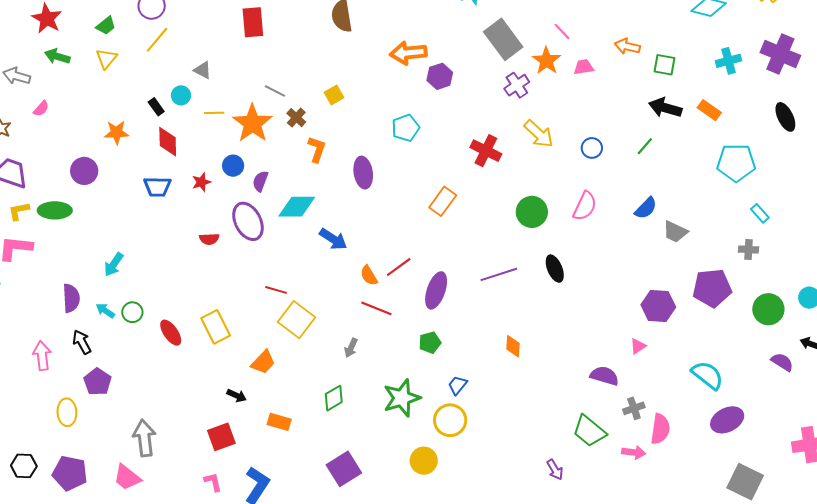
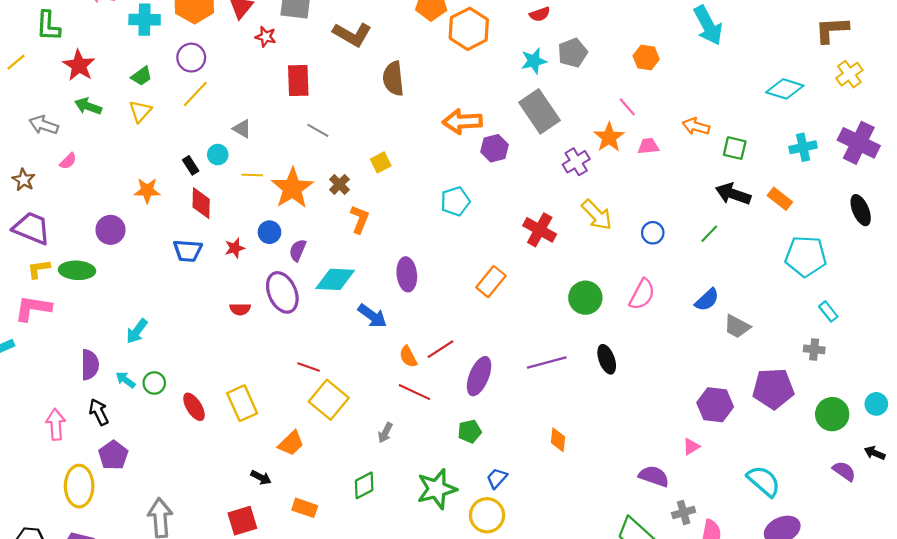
gray rectangle: (503, 39) -> (540, 111), moved
gray line: (275, 91) -> (318, 130), moved
purple ellipse: (363, 173) -> (407, 274), moved
yellow ellipse: (67, 412) -> (79, 486), size x1.4

